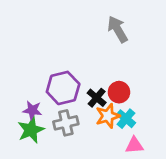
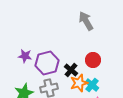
red circle: (119, 92) -> (93, 60), moved
purple star: (32, 110) -> (25, 56), moved

